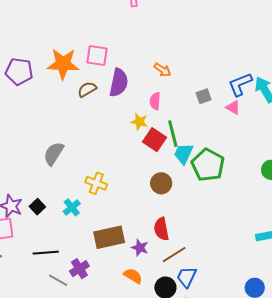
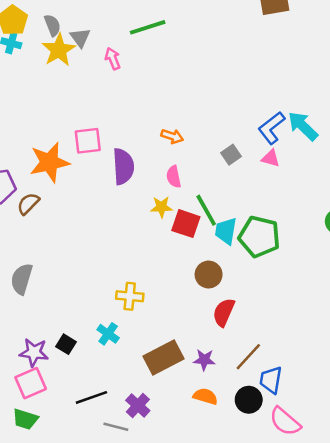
brown semicircle: (87, 89) -> (28, 204), moved
gray semicircle: (54, 154) -> (22, 279), moved
red semicircle: (161, 229) -> (224, 312), moved, turned 50

